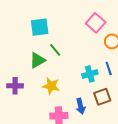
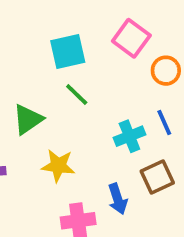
cyan square: (40, 27) -> (68, 51), moved
green line: (55, 50) -> (77, 94), moved

